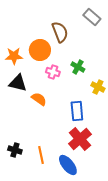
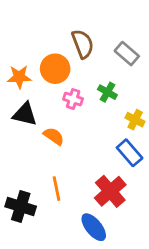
gray rectangle: (92, 17) -> (127, 54), moved
blue rectangle: (77, 111) -> (130, 153), moved, turned -36
black cross: (15, 150) -> (21, 207), size x1.5
orange line: (41, 155) -> (57, 189), moved

